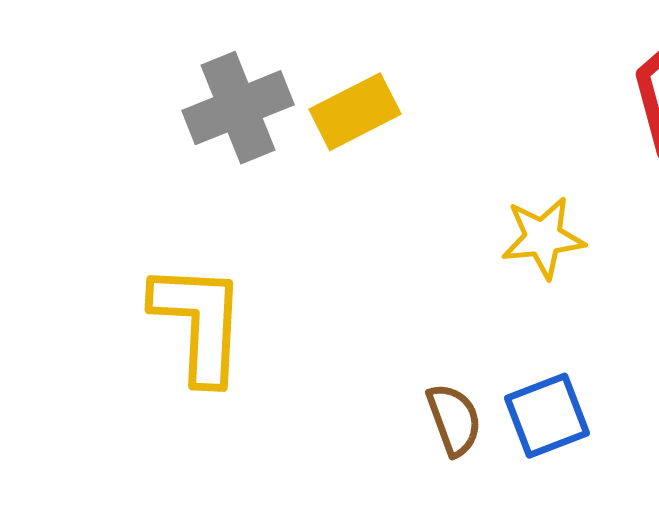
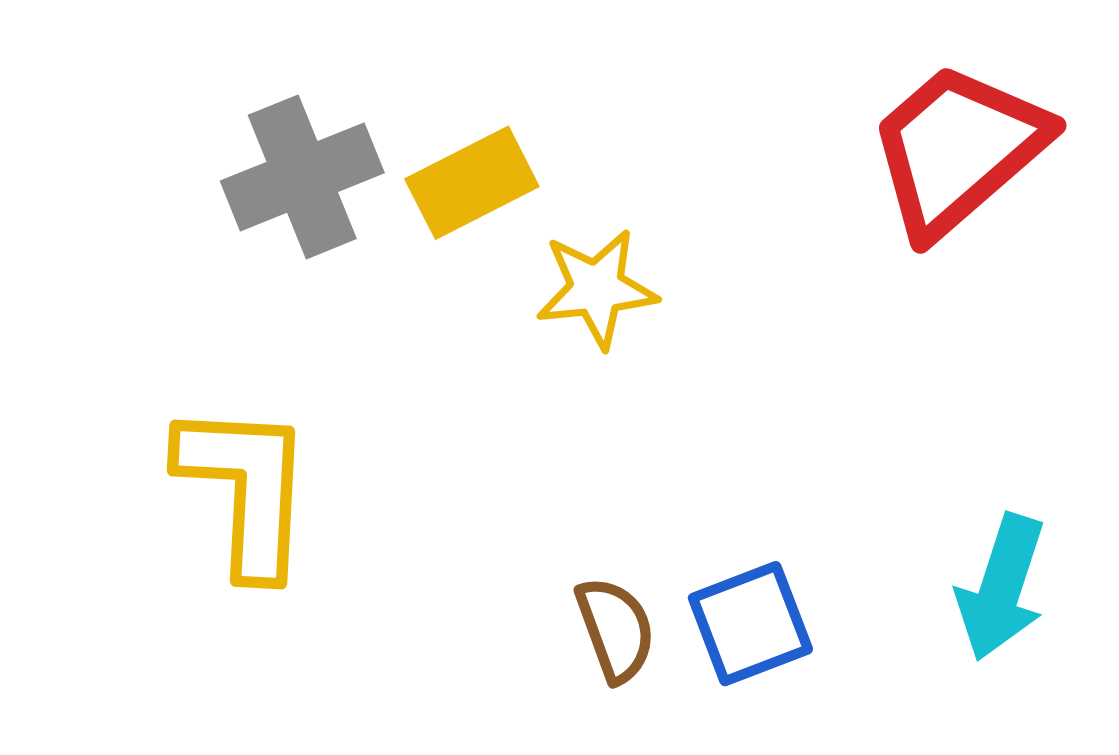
yellow star: (543, 238) -> (597, 289), moved

